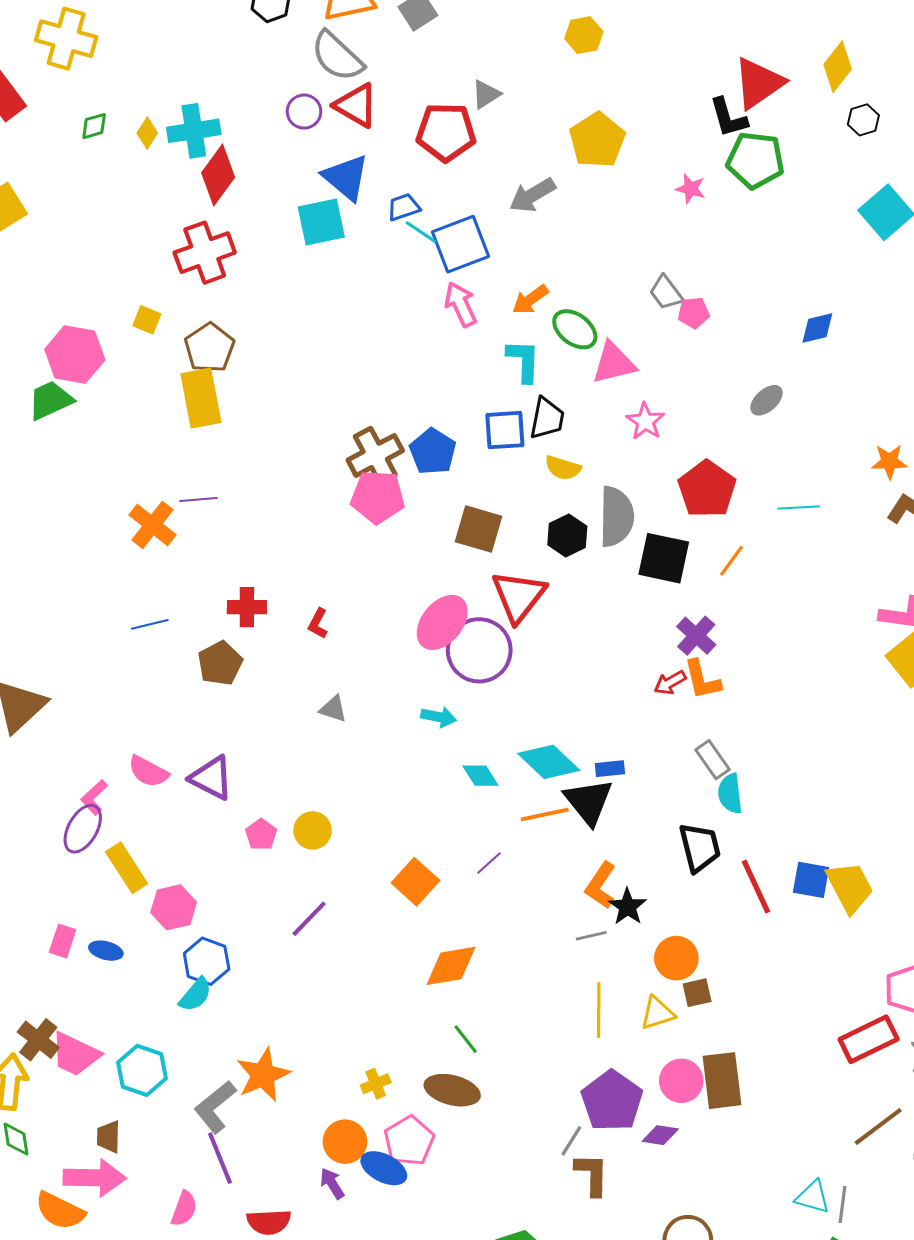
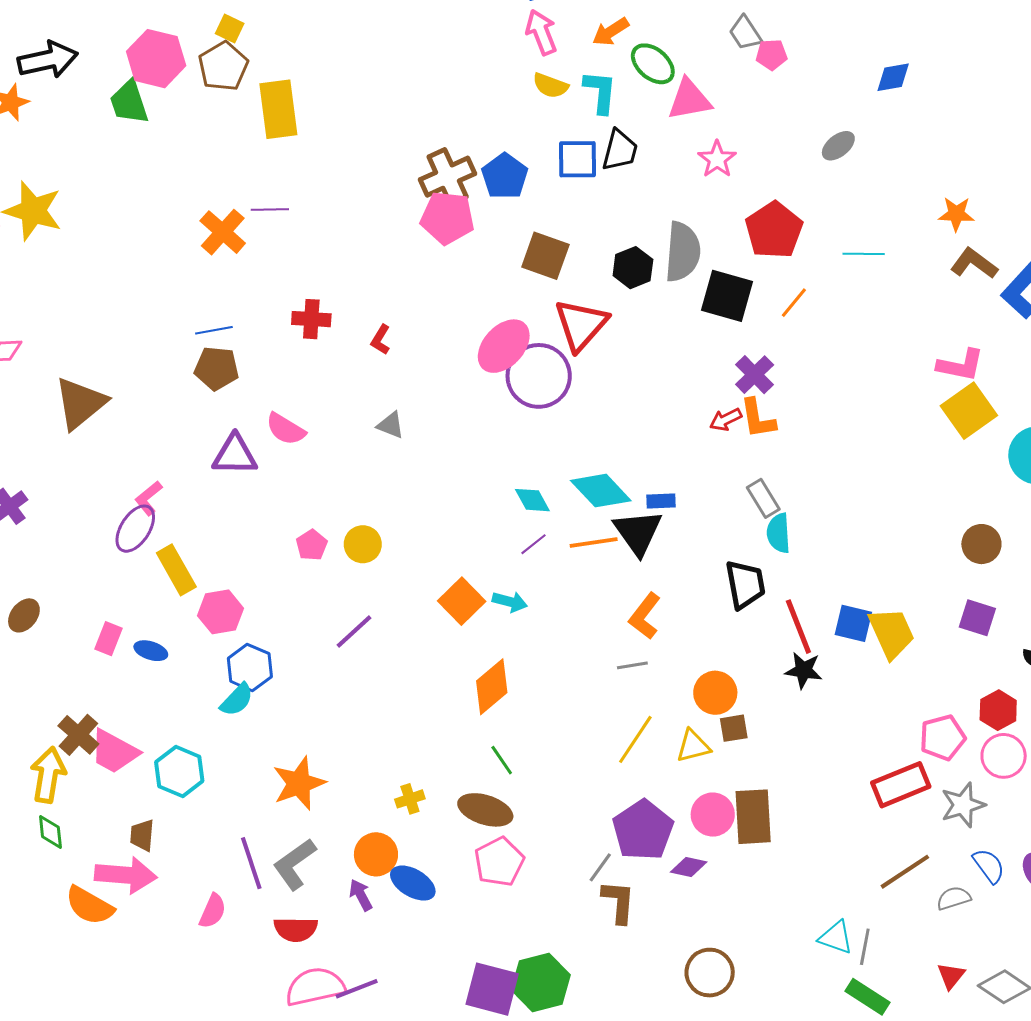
brown pentagon: (209, 348) -> (223, 66), moved
green trapezoid: (50, 400) -> (129, 102), turned -87
yellow semicircle: (563, 468) -> (550, 86), moved
brown pentagon: (220, 663) -> (217, 368), moved, turned 30
cyan arrow: (439, 717) -> (510, 602), moved
pink semicircle: (148, 772) -> (286, 429), moved
purple triangle: (211, 778) -> (235, 455), moved, turned -30
purple line: (489, 863) -> (533, 544), moved
black star: (627, 907) -> (804, 670), moved, turned -30
orange diamond: (451, 966) -> (492, 687), turned -34
yellow line: (599, 1010) -> (635, 739), turned 30
gray L-shape: (215, 1107) -> (295, 864), moved
pink pentagon: (409, 1141) -> (499, 862), moved

